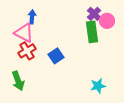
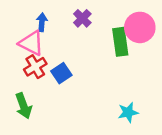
purple cross: (94, 14) -> (82, 18), moved
pink circle: (107, 21) -> (140, 27), size x1.5
blue square: (56, 56) -> (61, 73), moved

